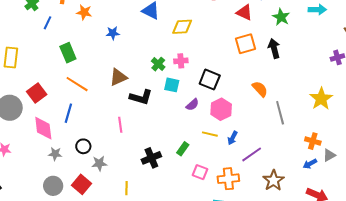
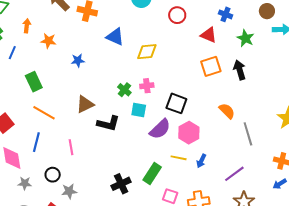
purple semicircle: (192, 105) -> (160, 129), size x1.6
pink line: (120, 125) -> (71, 147), moved
green rectangle: (183, 149) -> (152, 174), size x1.5
purple line: (252, 154) -> (234, 174), moved

